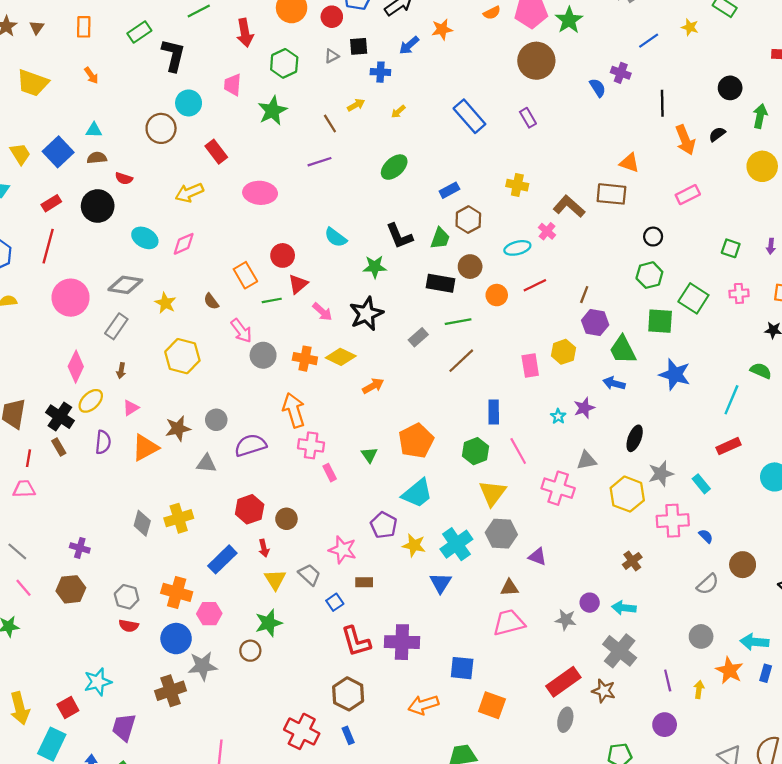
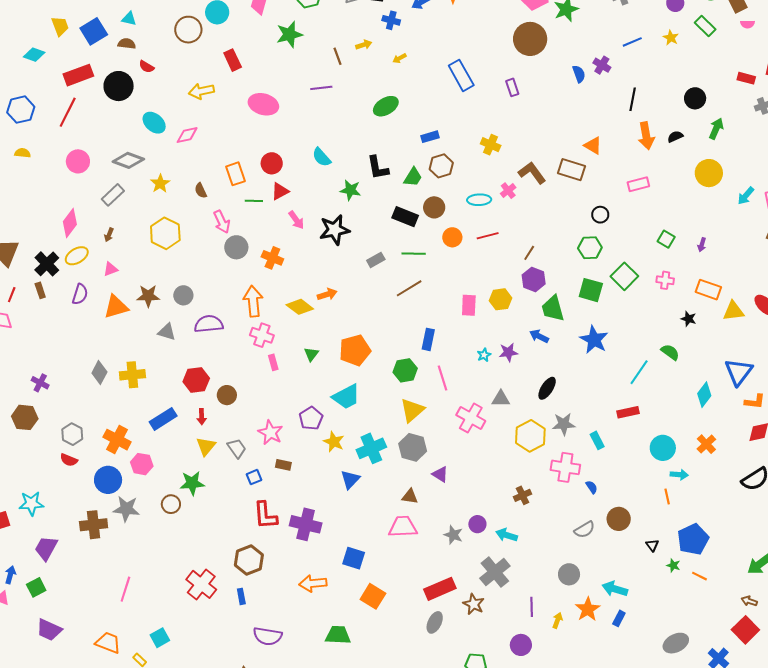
red rectangle: (51, 203) -> (78, 75), size x1.6
pink circle: (71, 298) -> (78, 161), size x0.7
yellow diamond: (341, 357) -> (300, 307), moved

